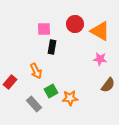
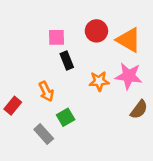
black rectangle: (52, 47) -> (67, 61), turned -32
pink star: (100, 59) -> (129, 76), size x1.5
orange star: (70, 98) -> (99, 81), moved

